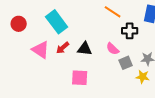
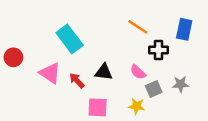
red circle: (19, 24) -> (13, 57), moved
red arrow: (63, 48) -> (77, 81), moved, turned 88
yellow star: (143, 77) -> (137, 106), moved

